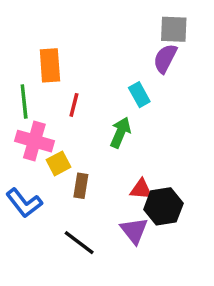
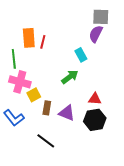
red line: (74, 105) -> (43, 42), moved
green arrow: (120, 132) -> (70, 77), turned 30
red triangle: (141, 189) -> (95, 99), moved
purple triangle: (134, 231) -> (67, 113), moved, turned -30

